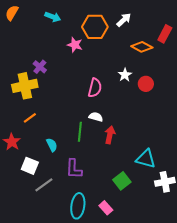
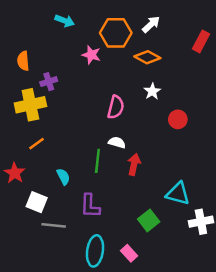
orange semicircle: (12, 13) -> (23, 61), moved, turned -35
orange diamond: (142, 47) -> (147, 57), moved
purple cross: (40, 67) -> (49, 82), turned 32
red circle: (146, 84) -> (178, 119), moved
gray line: (44, 185) -> (54, 225), turned 42

